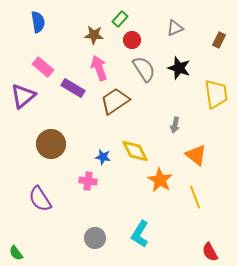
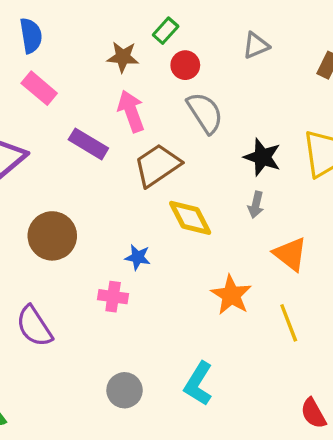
pink rectangle: (43, 67) -> (39, 88), moved
black star: (179, 68) -> (262, 157), moved
yellow diamond: (135, 151) -> (190, 218), moved

